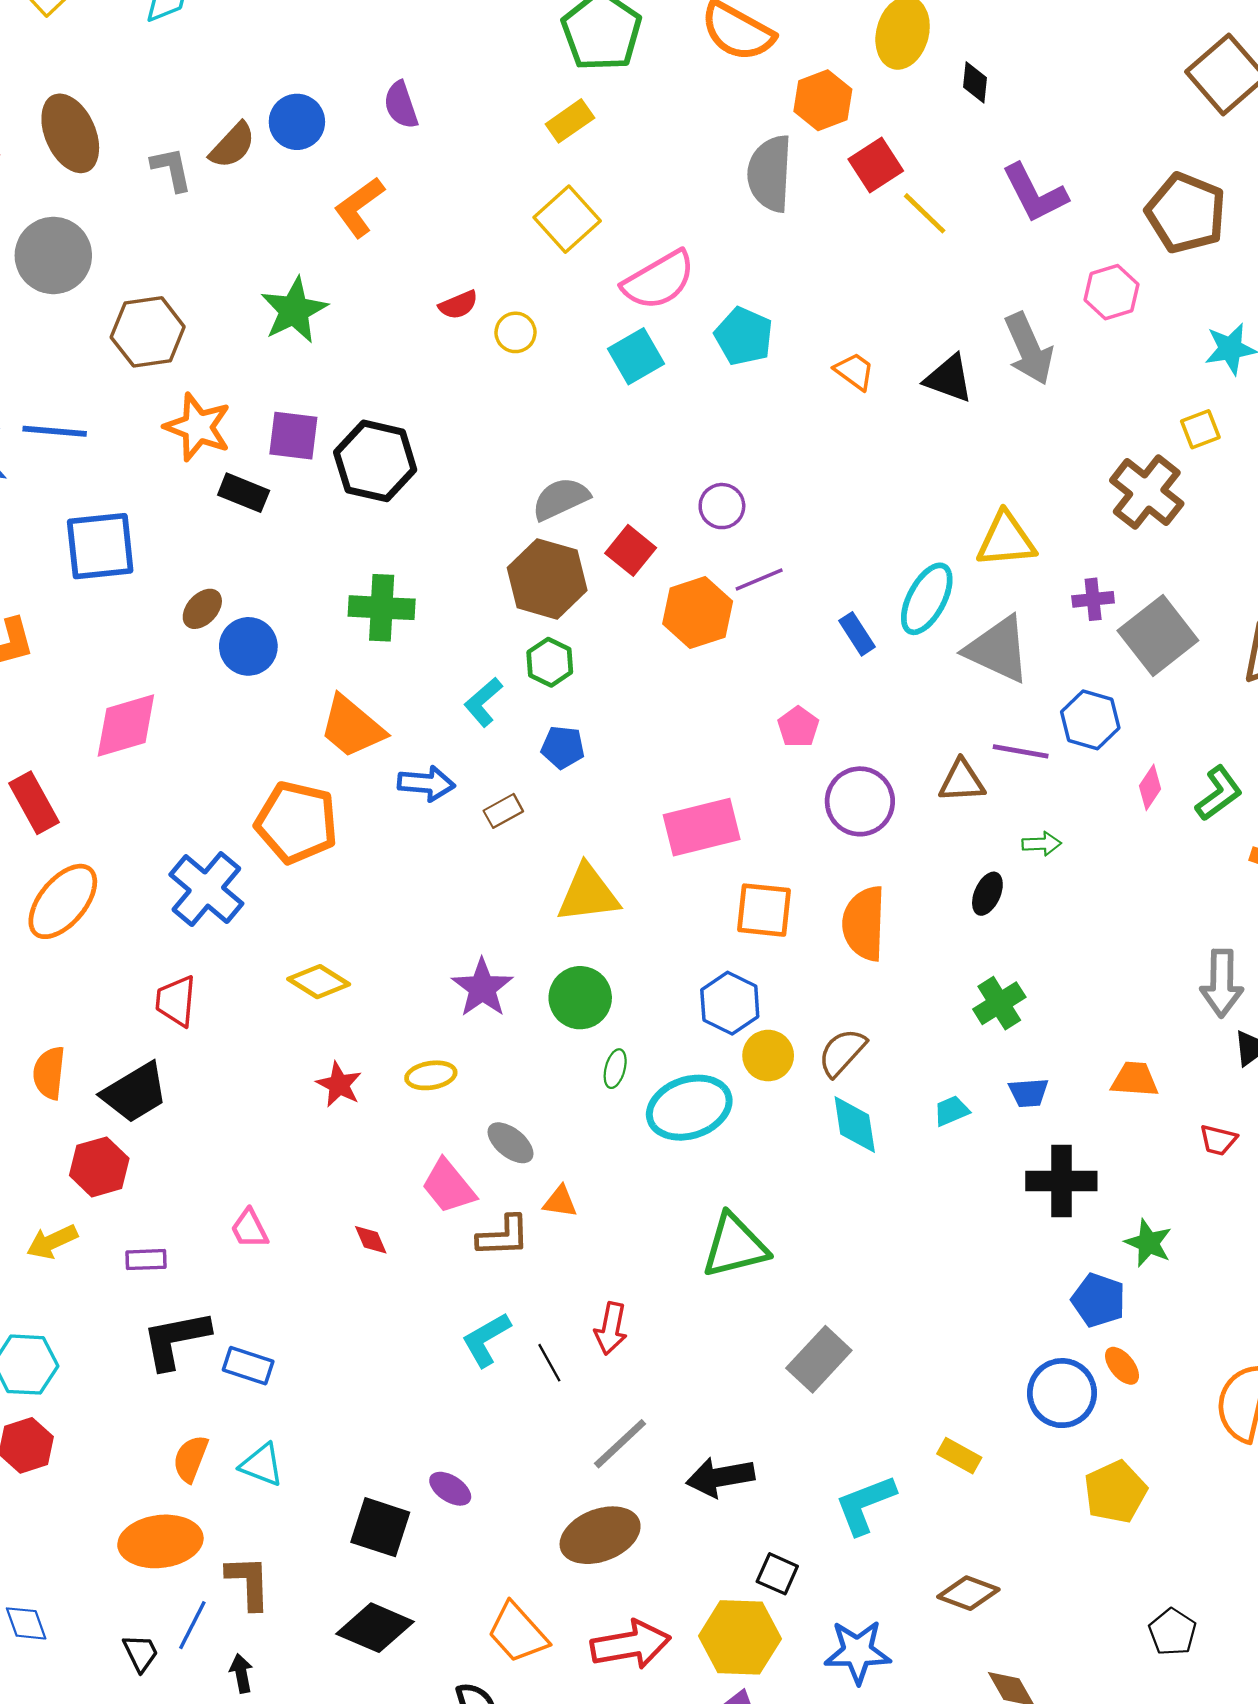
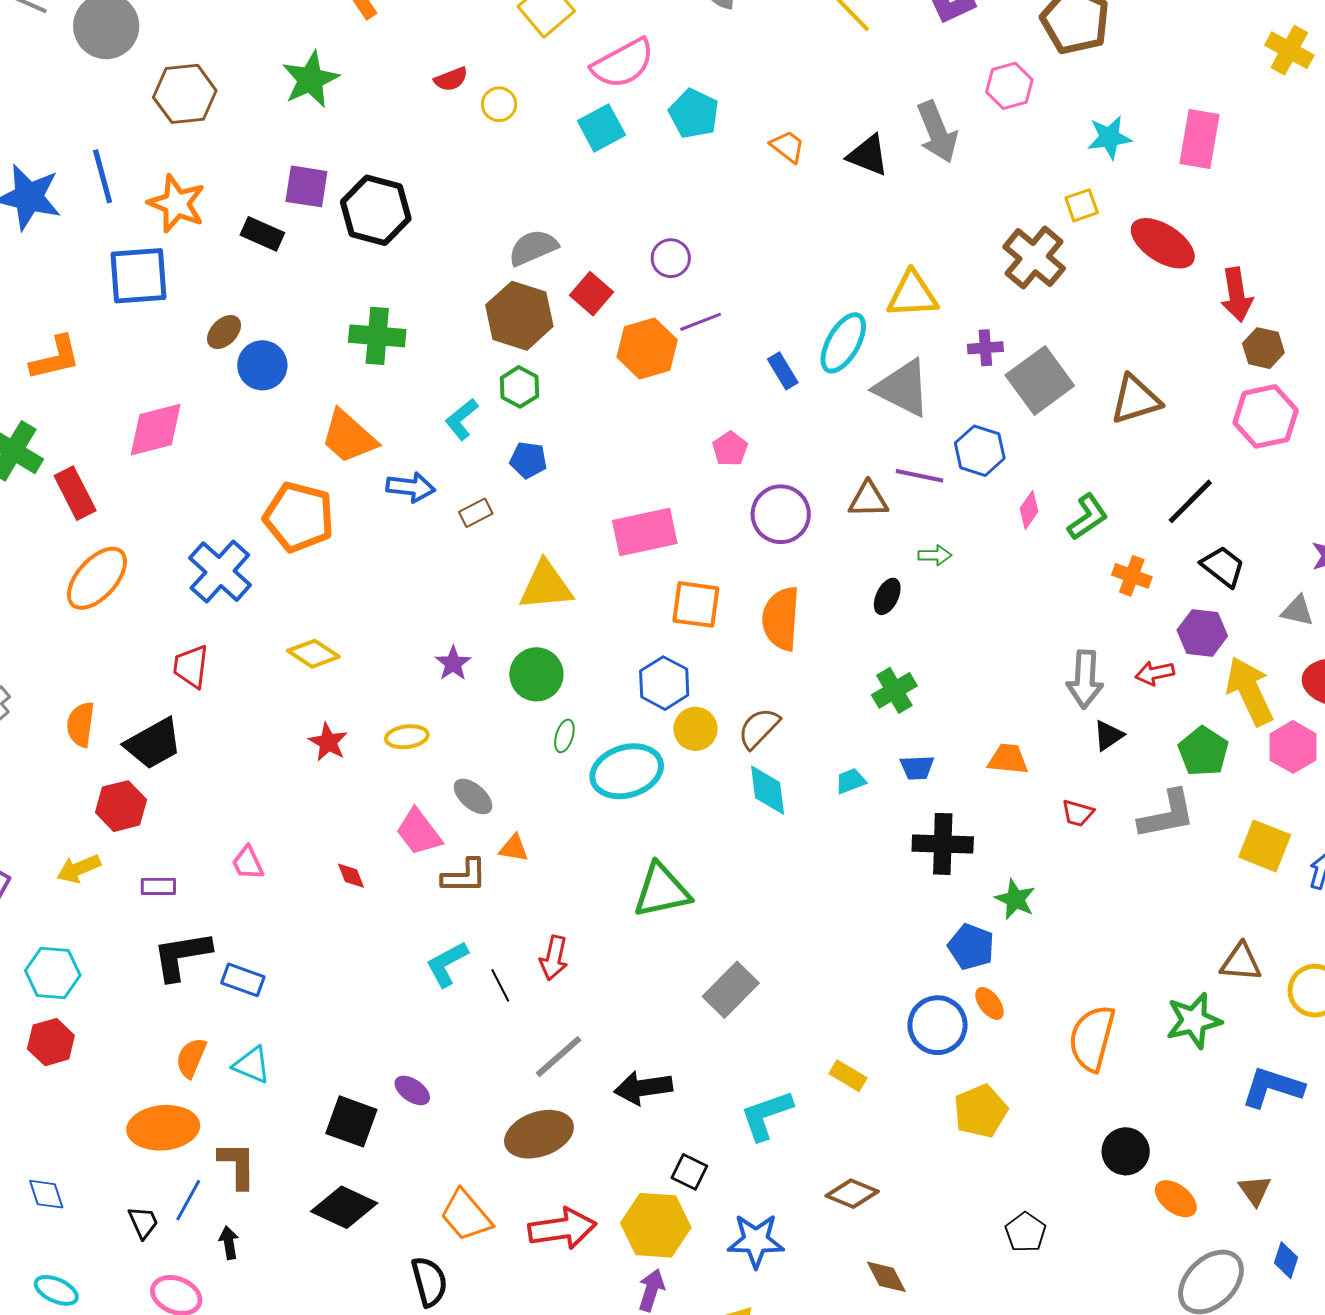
orange star: (198, 427) -> (177, 204), moved
blue line: (55, 431) -> (103, 176), turned 68
purple star: (482, 988) -> (453, 663), size x0.7

